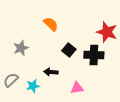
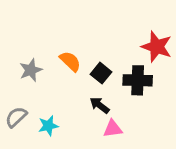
orange semicircle: (51, 24) -> (70, 61), moved
black arrow: (51, 72) -> (100, 105), moved, turned 32

